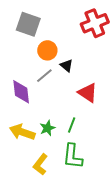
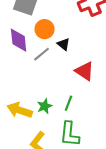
purple diamond: (21, 92) -> (19, 40), moved

